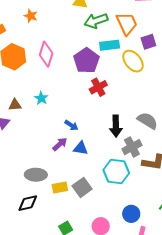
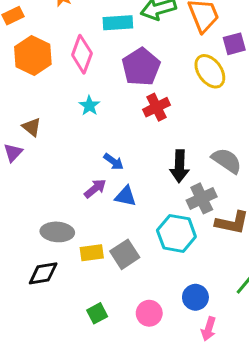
cyan rectangle: (110, 45) -> (118, 23), moved
cyan star: (41, 98) -> (89, 106), moved
brown triangle: (15, 105) -> (32, 127), turned 40

